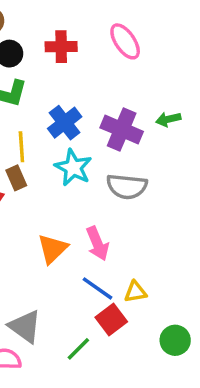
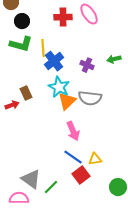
red cross: (61, 47) -> (63, 17), moved
purple cross: (122, 130) -> (87, 65), size x0.6
yellow line: (21, 147) -> (43, 48), moved
orange triangle: (53, 249) -> (67, 101), moved
green line: (78, 349) -> (51, 187), moved

